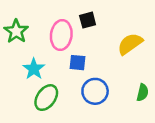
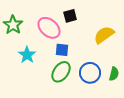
pink ellipse: (61, 35) -> (49, 28), turned -55
blue circle: (95, 91) -> (90, 73), moved
green ellipse: (46, 98) -> (61, 72), moved

